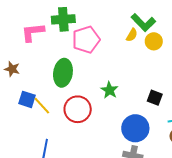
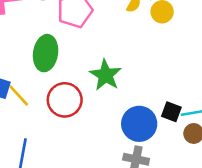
green star: (109, 90) -> (106, 75), size x1.4
black square: (155, 98) -> (171, 112), moved

